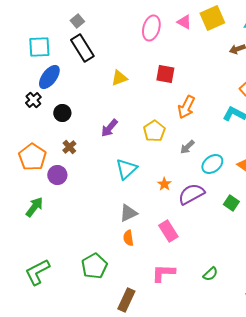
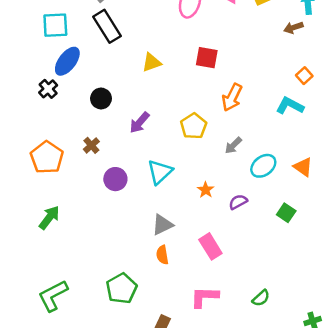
black circle: (62, 113) -> (101, 98), moved
purple circle: (57, 175) -> (115, 179), moved
purple semicircle: (191, 194) -> (238, 202), size x0.6

